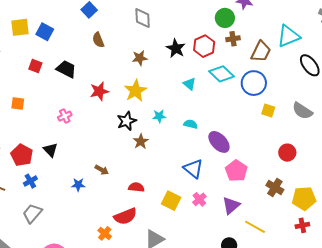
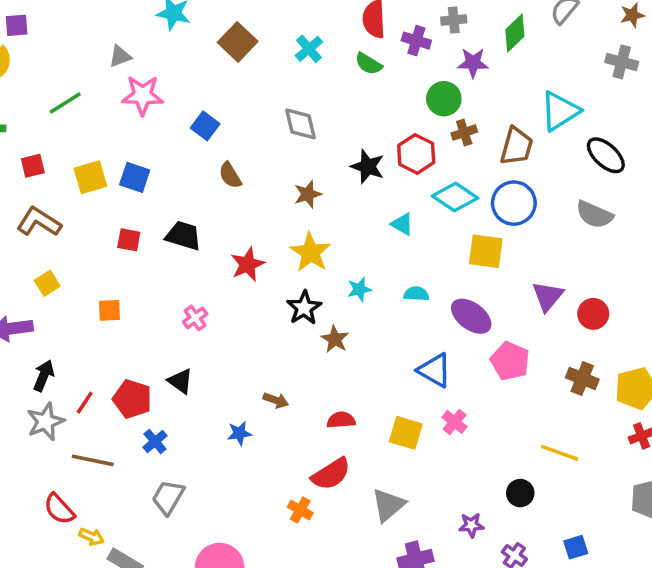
yellow square: (268, 111) -> (486, 251), moved, size x1.5
gray semicircle: (302, 111) -> (594, 215), moved
purple triangle: (231, 205) -> (548, 296), moved

